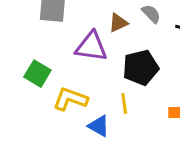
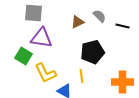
purple triangle: (91, 47) -> (41, 38), moved
yellow L-shape: (70, 99) -> (45, 73), turned -135

